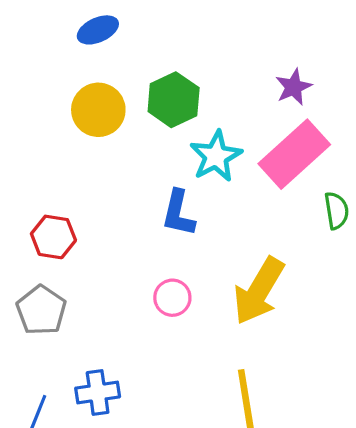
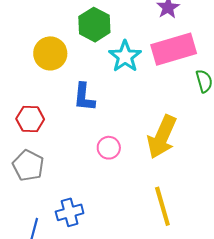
yellow circle: (98, 110) -> (50, 53), moved
pink rectangle: (294, 154) -> (174, 49), turned 33
blue L-shape: (178, 213) -> (84, 97), moved

